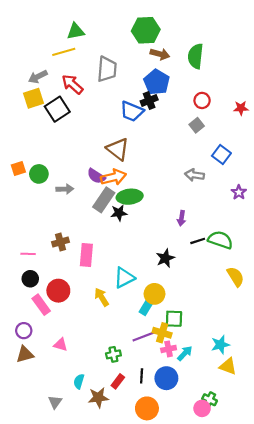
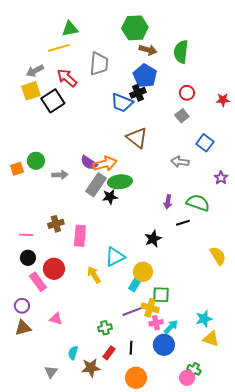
brown triangle: (118, 149) -> (137, 138), moved
orange square: (18, 169) -> (17, 169), moved
green semicircle: (220, 240) -> (198, 203), moved
blue circle: (166, 378) -> (164, 345), moved

